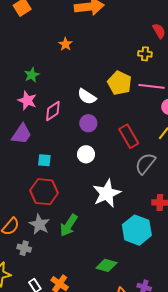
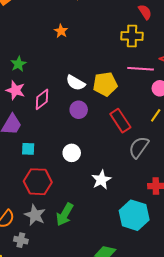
orange star: (65, 44) -> (61, 31), moved
yellow cross: (145, 54) -> (132, 36), size x1.5
yellow pentagon: (120, 83) -> (105, 84), moved, turned -30
white circle: (86, 154) -> (72, 153), moved
cyan square: (44, 160) -> (28, 149), moved
white star: (107, 193) -> (101, 180), size x0.7

